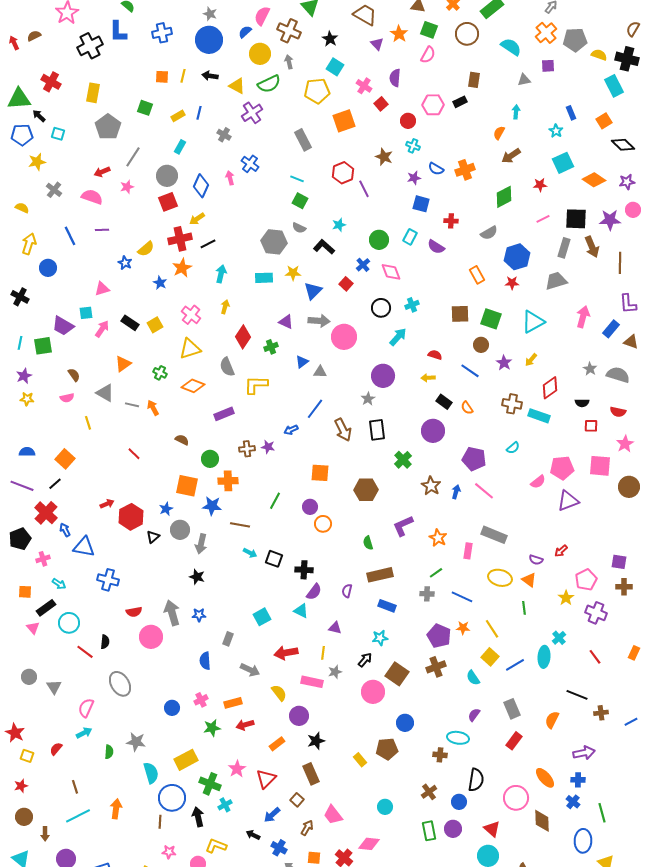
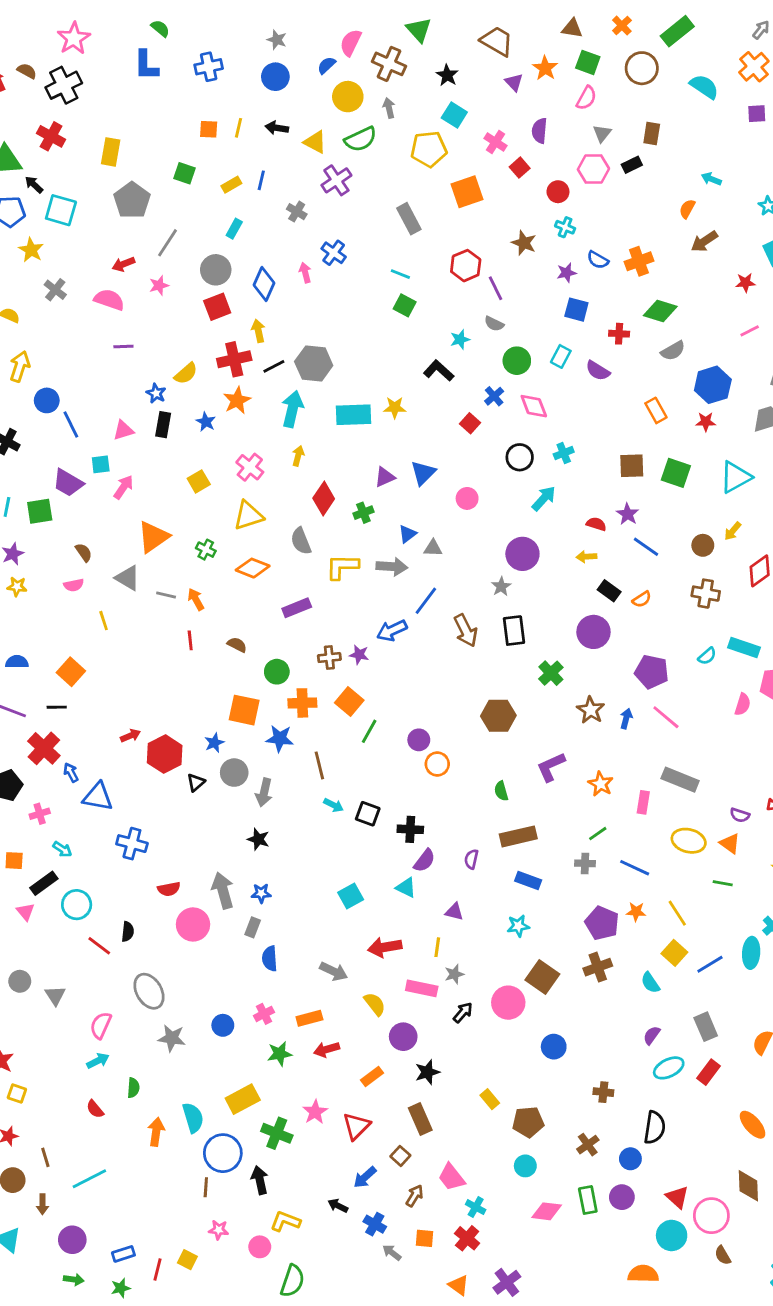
brown semicircle: (34, 36) -> (27, 71), turned 56
blue circle: (209, 40) -> (275, 77), size x0.7
black cross: (90, 46) -> (64, 85), moved
gray triangle: (524, 80) -> (602, 133), moved, turned -40
cyan arrow: (516, 112) -> (711, 179), turned -72
cyan square: (58, 134) -> (61, 210), size x1.6
yellow star: (37, 162) -> (31, 250), turned -30
green diamond: (504, 197) -> (660, 311), moved, turned 45
yellow arrow: (197, 219) -> (258, 331), turned 112
gray semicircle: (299, 228) -> (494, 324), moved
blue line: (70, 236) -> (71, 425), moved
gray hexagon: (274, 242) -> (314, 364), moved
cyan arrow: (221, 274) -> (292, 409), size x1.4
cyan rectangle: (264, 278) -> (353, 415), size x1.4
blue triangle: (313, 291) -> (423, 473), moved
gray arrow: (319, 321) -> (392, 567), moved
purple triangle: (286, 322) -> (385, 477), turned -49
black rectangle: (130, 323) -> (163, 425), moved, turned 66
pink circle: (344, 337) -> (467, 498), size x0.6
brown circle: (481, 345) -> (703, 545), moved
purple star: (504, 363) -> (628, 514), moved
orange triangle: (123, 364) -> (153, 537), size x1.4
orange semicircle: (467, 408) -> (642, 599), turned -88
cyan rectangle: (539, 416) -> (744, 648), moved
blue arrow: (291, 430) -> (392, 631), size x1.5
red line: (134, 454) -> (190, 640), moved, turned 40
orange square: (320, 473) -> (349, 702), moved, turned 36
pink semicircle: (538, 482) -> (743, 704), turned -35
black line: (55, 484) -> (57, 707), turned 40
brown line: (240, 525) -> (319, 765), turned 66
green line: (524, 608) -> (723, 883), turned -72
gray rectangle: (228, 639) -> (253, 927), moved
black arrow: (365, 660) -> (463, 1013), moved
cyan ellipse: (458, 738) -> (669, 1068), moved, turned -35
gray star: (136, 742) -> (172, 1038), moved
red semicircle: (56, 749) -> (95, 1109), moved, turned -80
brown pentagon: (387, 749) -> (528, 1122), moved
brown line: (75, 787) -> (45, 1157), moved
pink circle: (516, 798) -> (711, 1216), moved
cyan cross: (225, 805) -> (476, 1207), moved, turned -32
orange arrow: (116, 809) -> (156, 1132), moved
pink diamond: (369, 844) -> (547, 1211), moved

